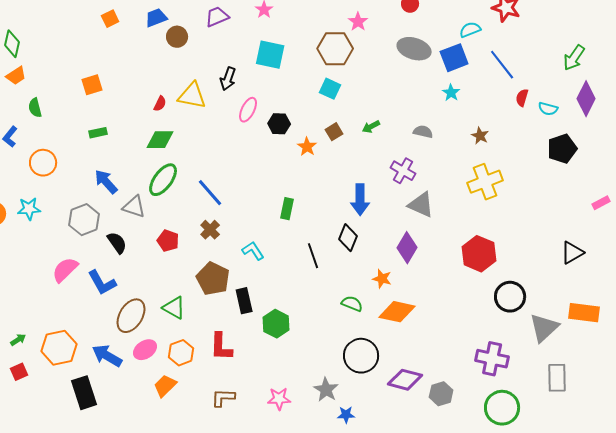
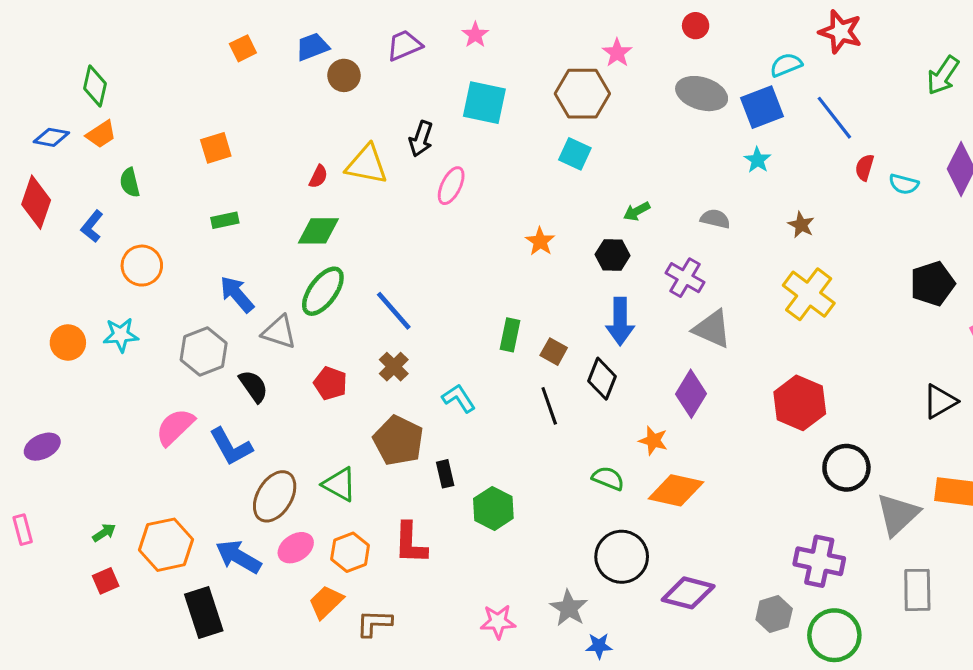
green arrow: (574, 58) -> (943, 75), moved
black hexagon: (279, 124) -> (613, 255), moved
brown square: (334, 132) -> (554, 352), moved, turned -30
black pentagon: (562, 149) -> (932, 284), moved
yellow cross: (485, 182) -> (809, 294), turned -32
black rectangle: (244, 301) -> (445, 474), size x0.7
gray hexagon: (441, 394) -> (774, 614), moved
brown L-shape: (223, 398) -> (374, 623), moved

